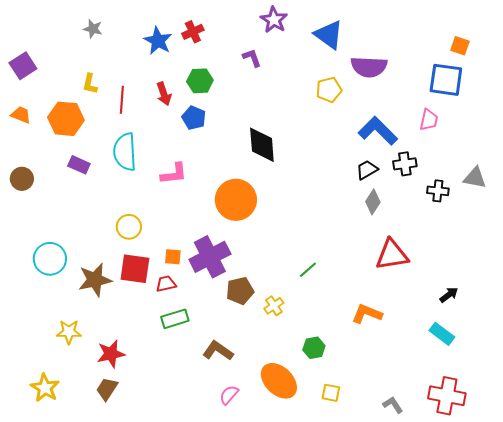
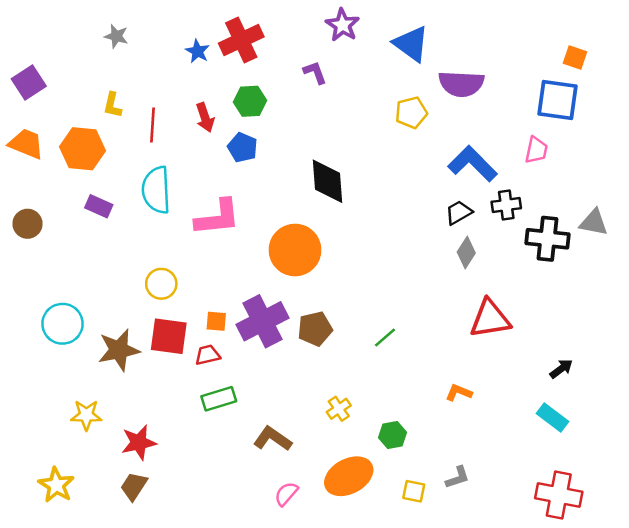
red cross: (193, 32) -> (241, 40), size x1.6
blue star: (158, 41) -> (198, 51), size x0.7
orange trapezoid: (21, 115) -> (26, 144), size x1.4
pink L-shape: (174, 174) -> (218, 218), size x1.4
black cross: (438, 191) -> (548, 239), size x1.6
brown pentagon: (240, 291) -> (315, 329), moved
yellow cross: (274, 306) -> (339, 409), moved
orange L-shape: (367, 314) -> (459, 392), size x0.7
orange ellipse: (279, 381) -> (349, 476), turned -72
gray L-shape: (393, 405) -> (458, 478), moved, turned 105

